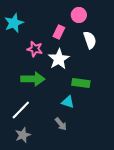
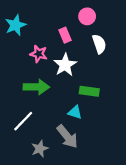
pink rectangle: (59, 32) -> (65, 35), turned -48
gray arrow: (61, 124) -> (67, 137), size x1.6
gray star: (23, 135) -> (40, 149), moved

